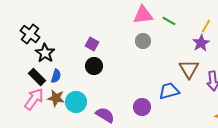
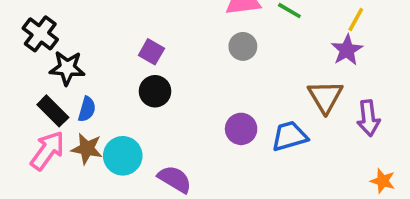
black star: (45, 53) -> (67, 68), turned -30
purple circle: (142, 107) -> (241, 129), moved

